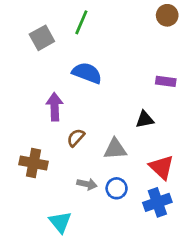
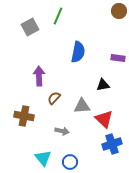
blue semicircle: (87, 73) -> (78, 52), moved, turned 80
red triangle: (162, 167) -> (104, 119), moved
blue circle: (117, 188) -> (70, 162), moved

